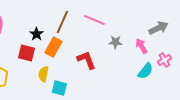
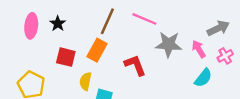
black star: (36, 34) -> (58, 24), moved
gray star: (115, 42) -> (169, 44), size x1.6
pink cross: (164, 60) -> (225, 56), moved

